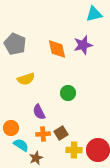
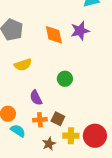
brown square: (61, 133) -> (58, 119), turned -32
brown star: (36, 158) -> (49, 144), moved

